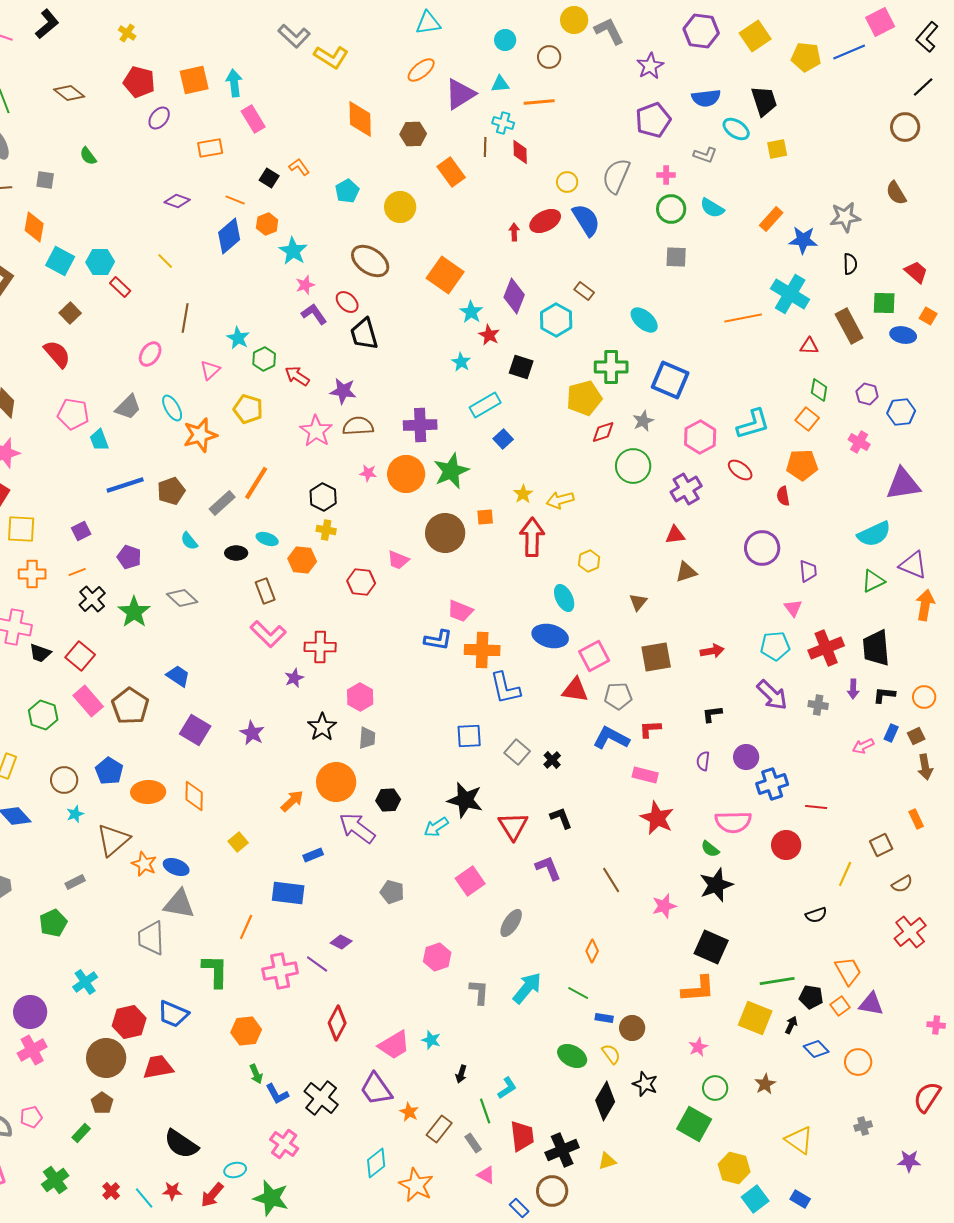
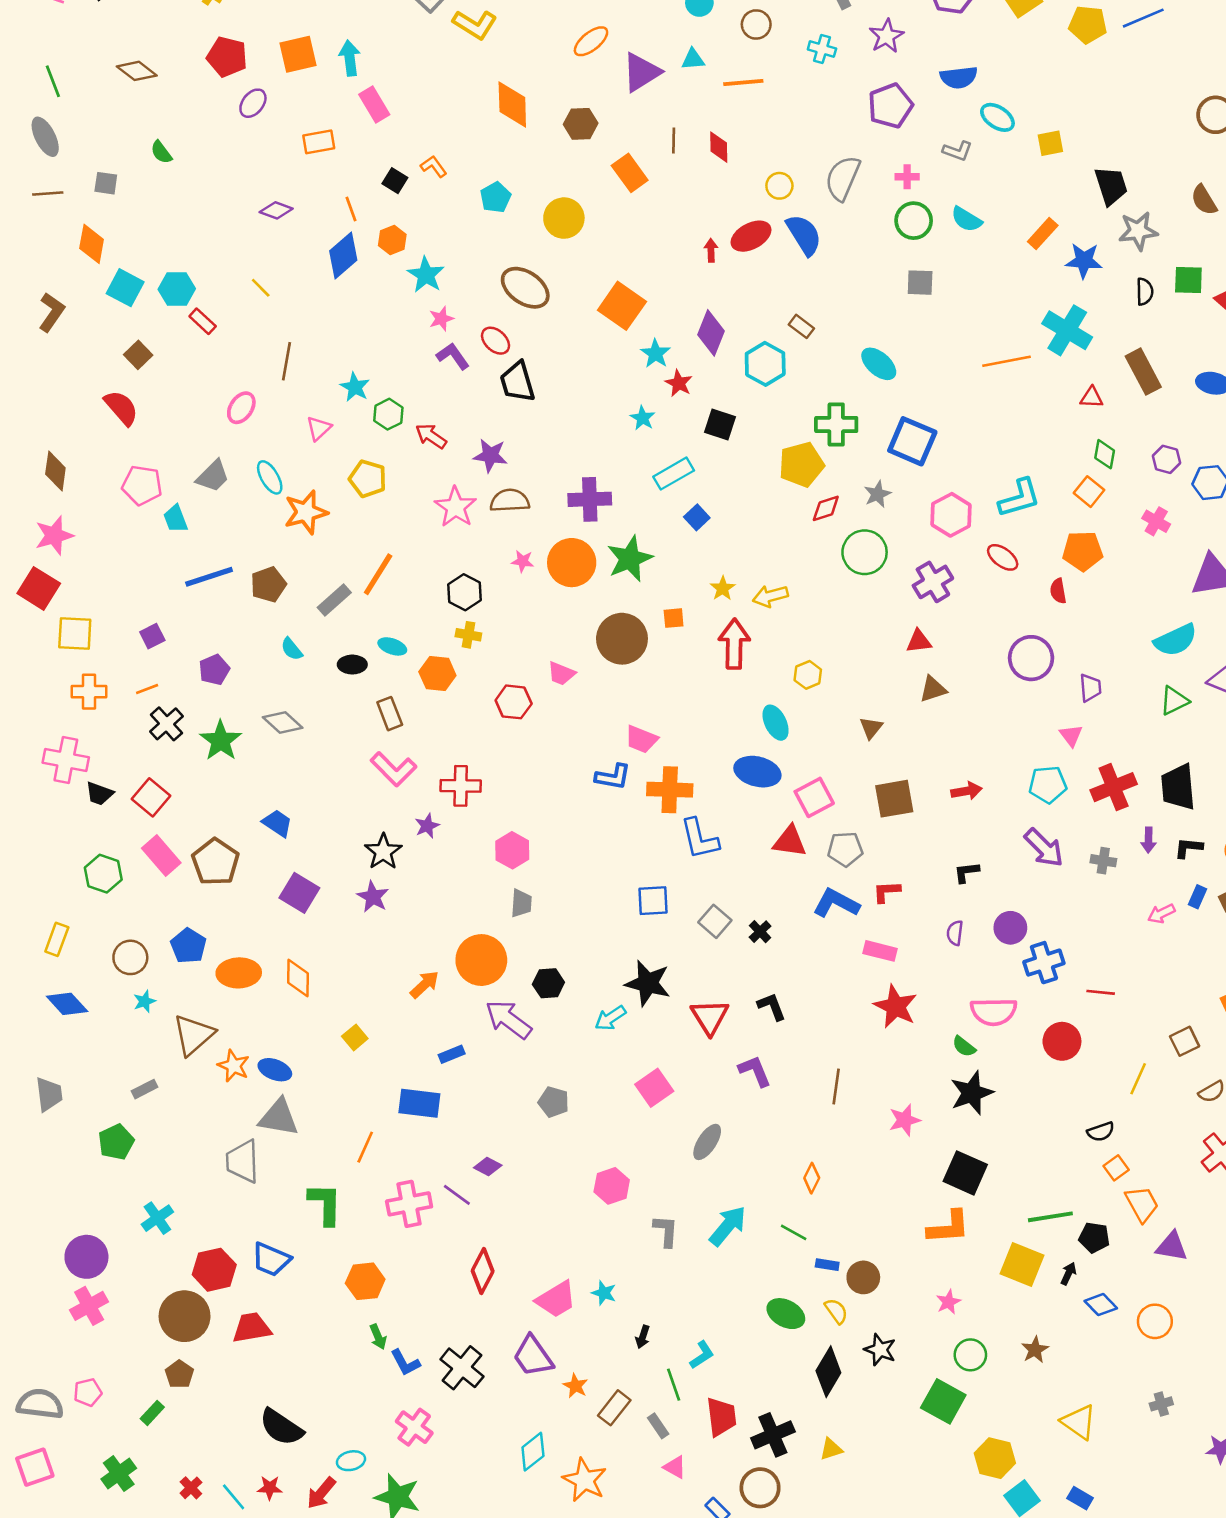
black trapezoid: (764, 101) -> (1111, 186), moved
cyan cross: (503, 123) -> (822, 49), moved
orange line: (235, 200) -> (351, 209), turned 48
green square: (884, 303) -> (1188, 280), moved
purple pentagon: (129, 557) -> (214, 670), turned 30
black star: (322, 727) -> (383, 852), moved
brown line: (611, 880) -> (836, 1086), turned 40
orange square: (840, 1006) -> (1116, 1168), moved

